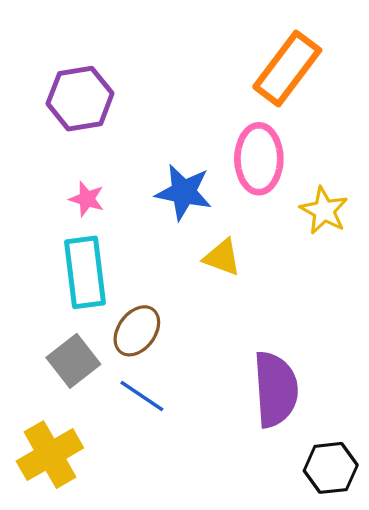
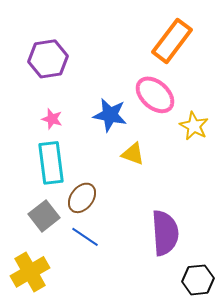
pink ellipse: (259, 159) -> (155, 95), turned -48

